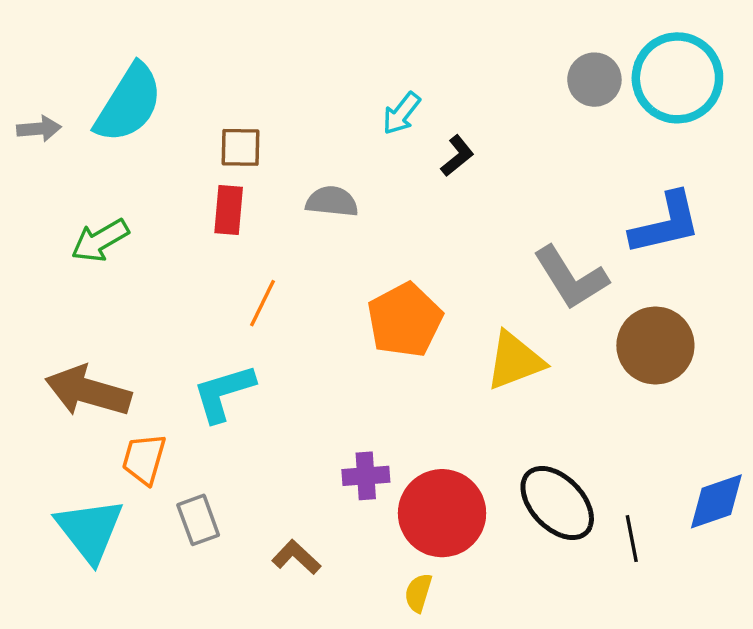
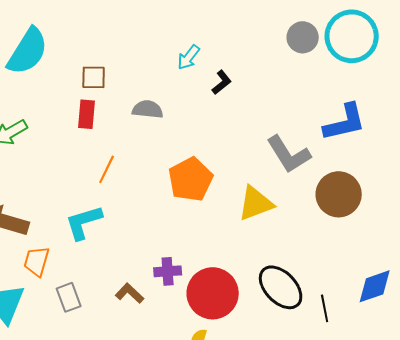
brown L-shape: (296, 557) -> (130, 293), moved

